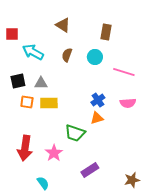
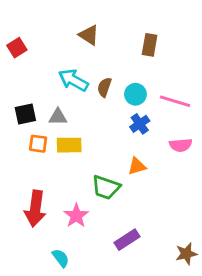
red square: (12, 34) -> (17, 48), turned -32
cyan arrow: (33, 52) -> (73, 80), moved
brown semicircle: (67, 55) -> (104, 87), moved
cyan circle: (95, 57) -> (135, 94), moved
blue cross: (98, 100) -> (140, 124), moved

